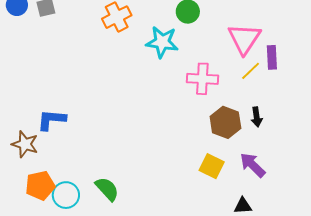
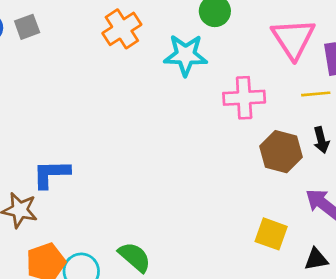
yellow line: (251, 71) -> (316, 94), moved, turned 45
yellow square: (212, 166) -> (271, 234), moved

